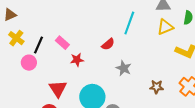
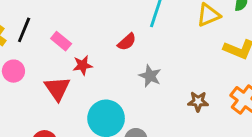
black line: (39, 45) -> (24, 30), moved
red triangle: (58, 89) -> (57, 89), moved

